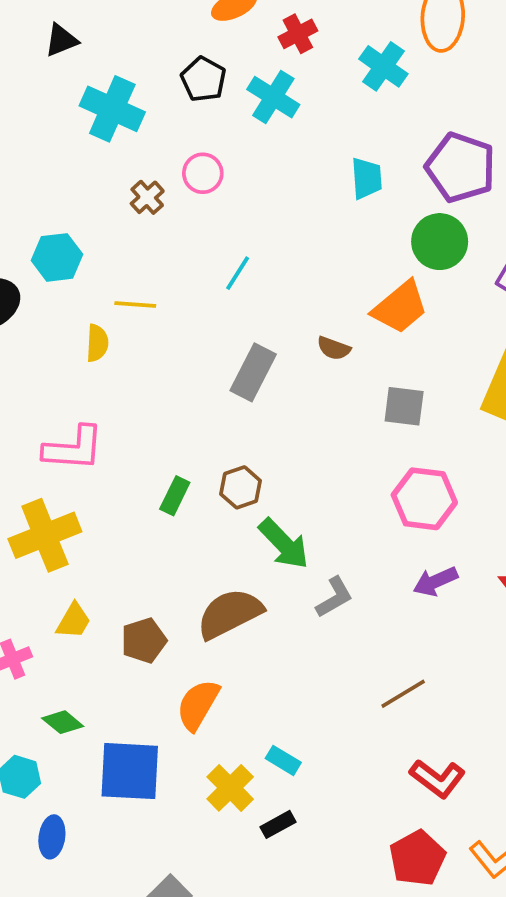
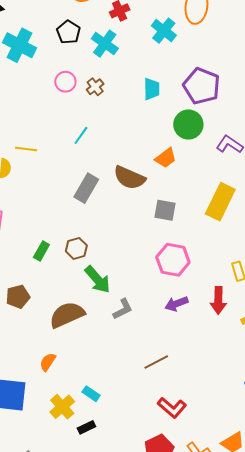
brown cross: (147, 197) -> (95, 87), moved
orange trapezoid: (400, 307) -> (166, 158), size x0.7
brown semicircle: (334, 348) -> (129, 178), size x1.8
brown pentagon: (144, 640) -> (18, 297), moved
orange semicircle: (198, 705) -> (48, 362), size x0.7

